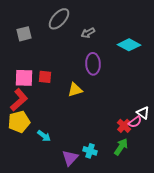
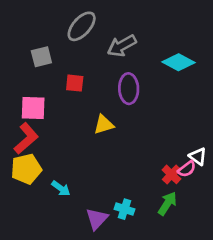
gray arrow: (88, 33) -> (122, 46), size x1.5
gray square: (24, 34) -> (41, 57), moved
red square: (45, 77) -> (75, 83), moved

